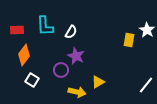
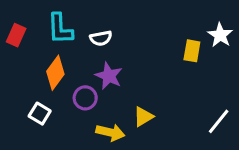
red rectangle: (17, 30) -> (16, 35), turned -64
white semicircle: (71, 32) -> (101, 38), turned 48
orange diamond: (24, 55) -> (55, 73), moved

